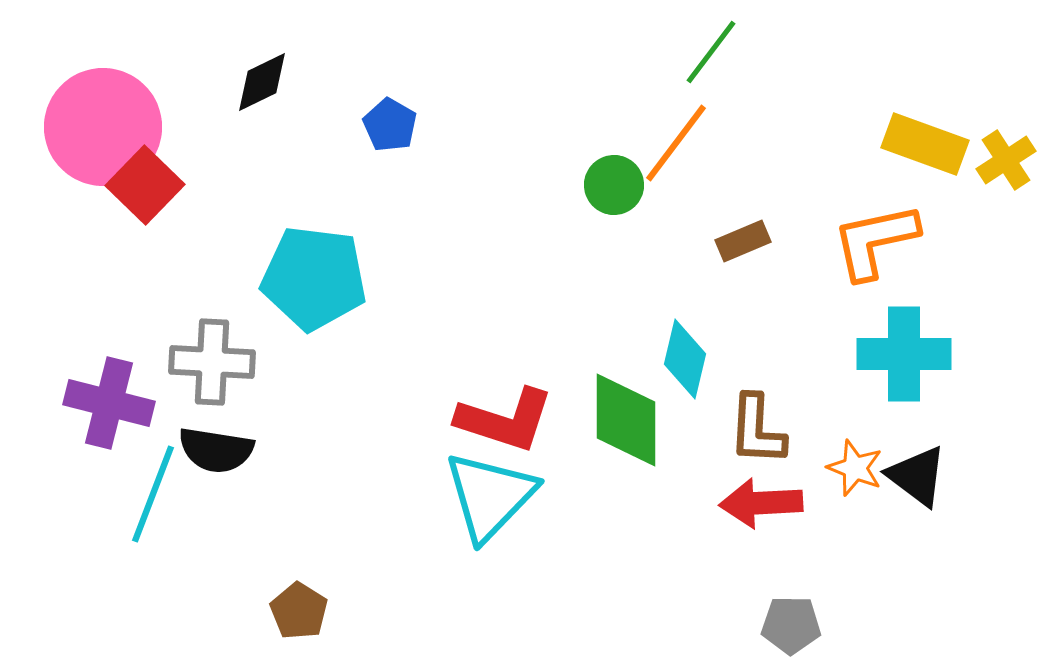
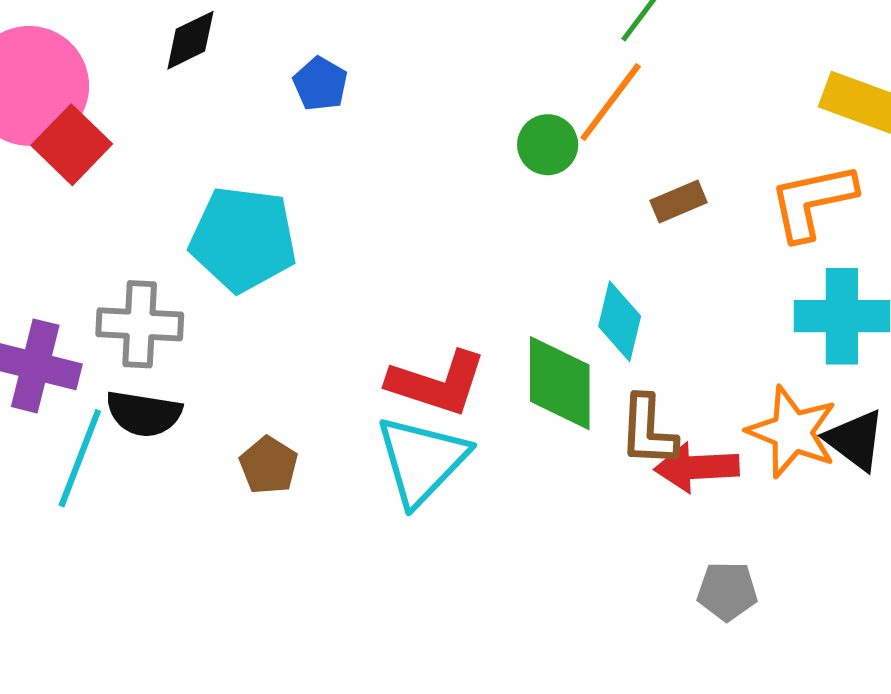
brown L-shape: (757, 430) -> (648, 431), moved
orange star: (855, 468) -> (792, 432), size x1.6
brown pentagon: (299, 611) -> (269, 465), moved

